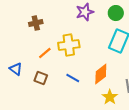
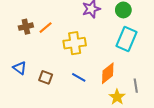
brown cross: (36, 23) -> (26, 27), moved
orange line: (45, 53) -> (46, 28), moved

